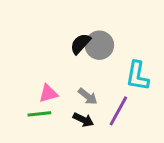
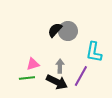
gray arrow: (88, 96) -> (60, 66), turned -128
black arrow: (83, 120) -> (57, 82), size x1.5

